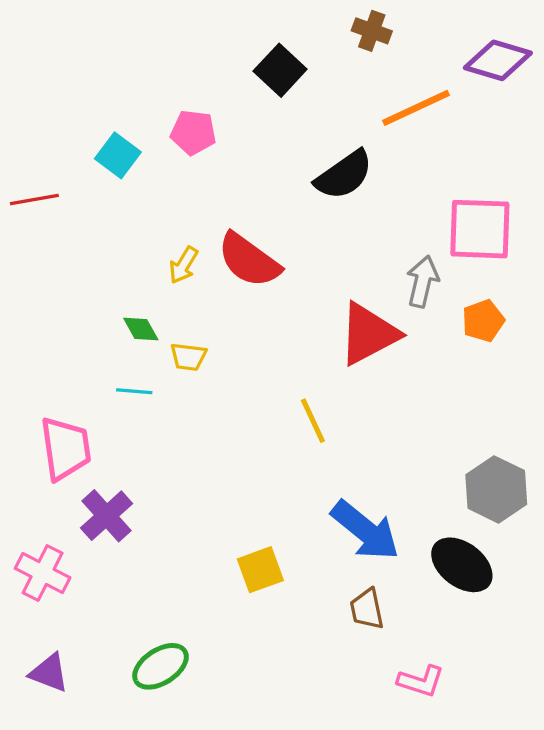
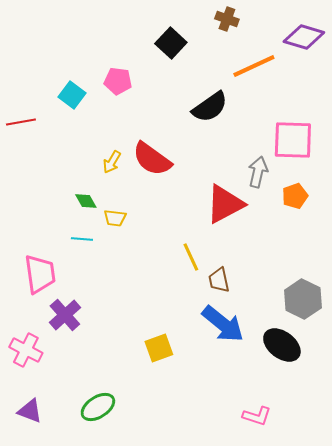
brown trapezoid: (367, 609) -> (219, 280), moved

